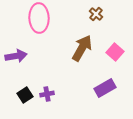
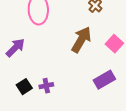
purple arrow: (16, 56) -> (15, 48), turned -35

